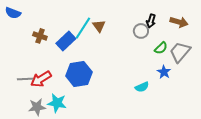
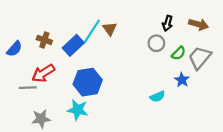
blue semicircle: (13, 13) -> (14, 49), moved, turned -70
gray circle: (141, 31) -> (156, 43), moved
red arrow: (41, 79) -> (43, 73), moved
cyan star: (57, 103) -> (78, 110), moved

